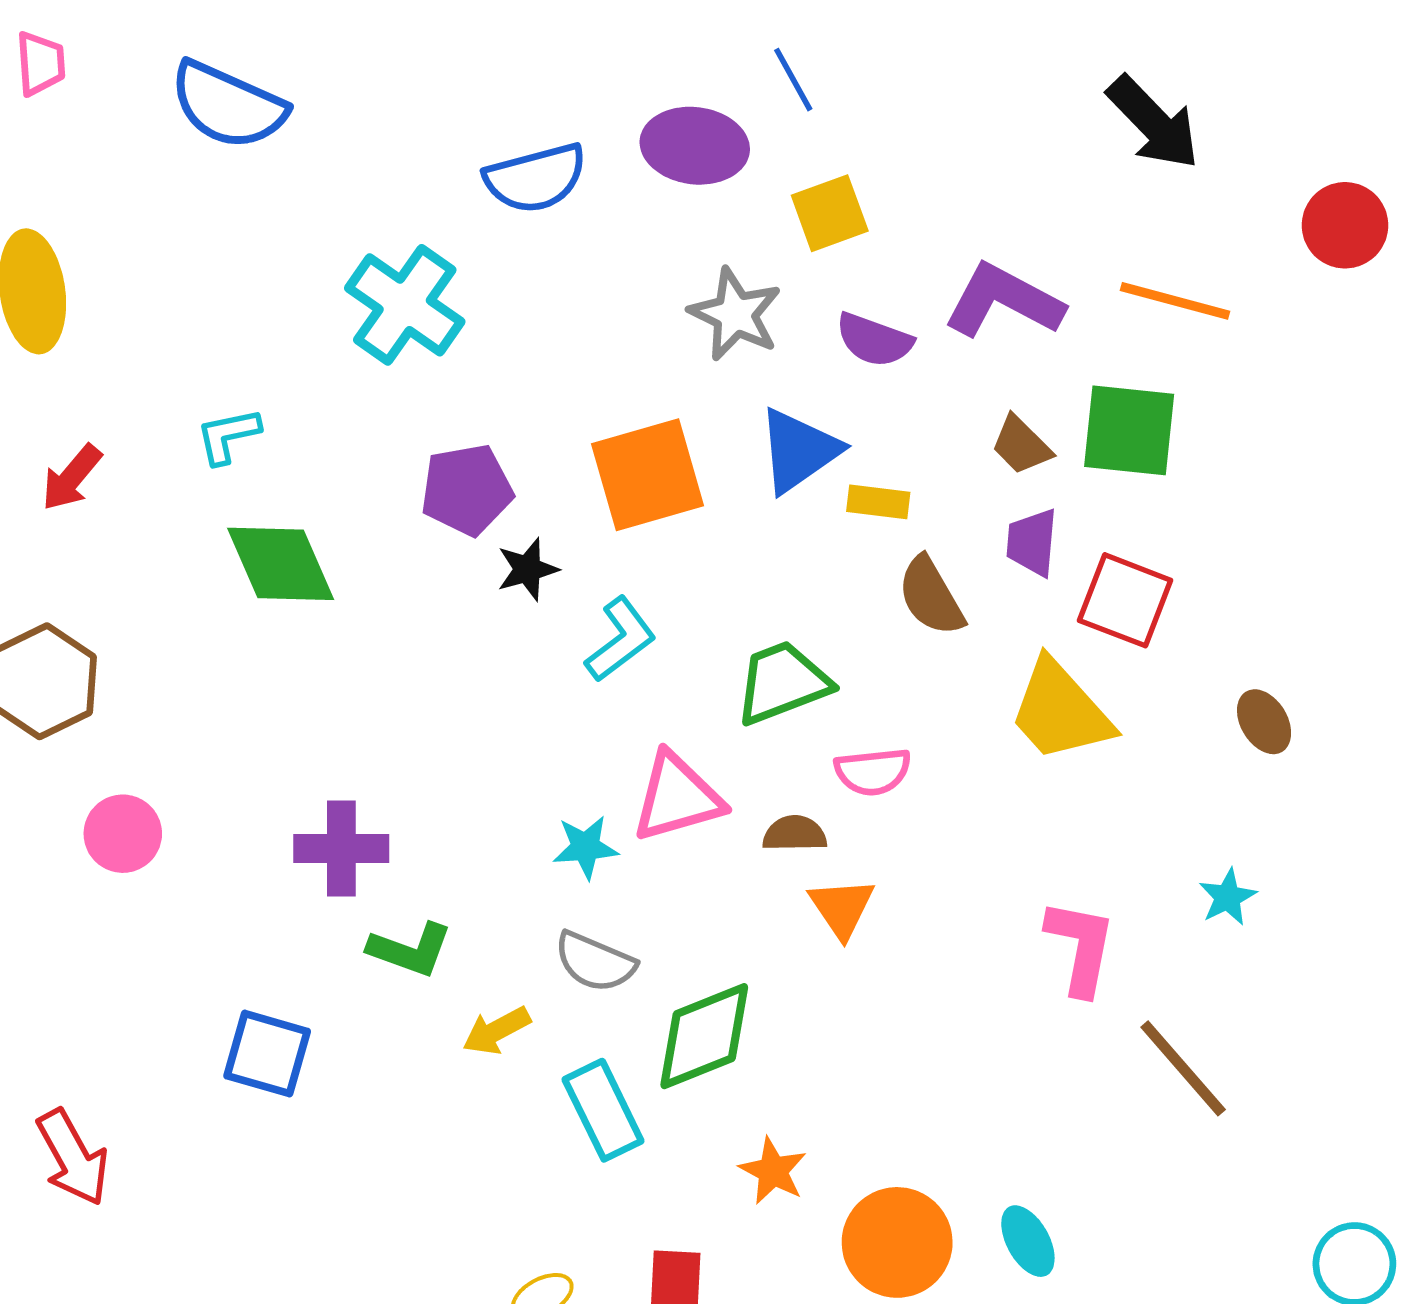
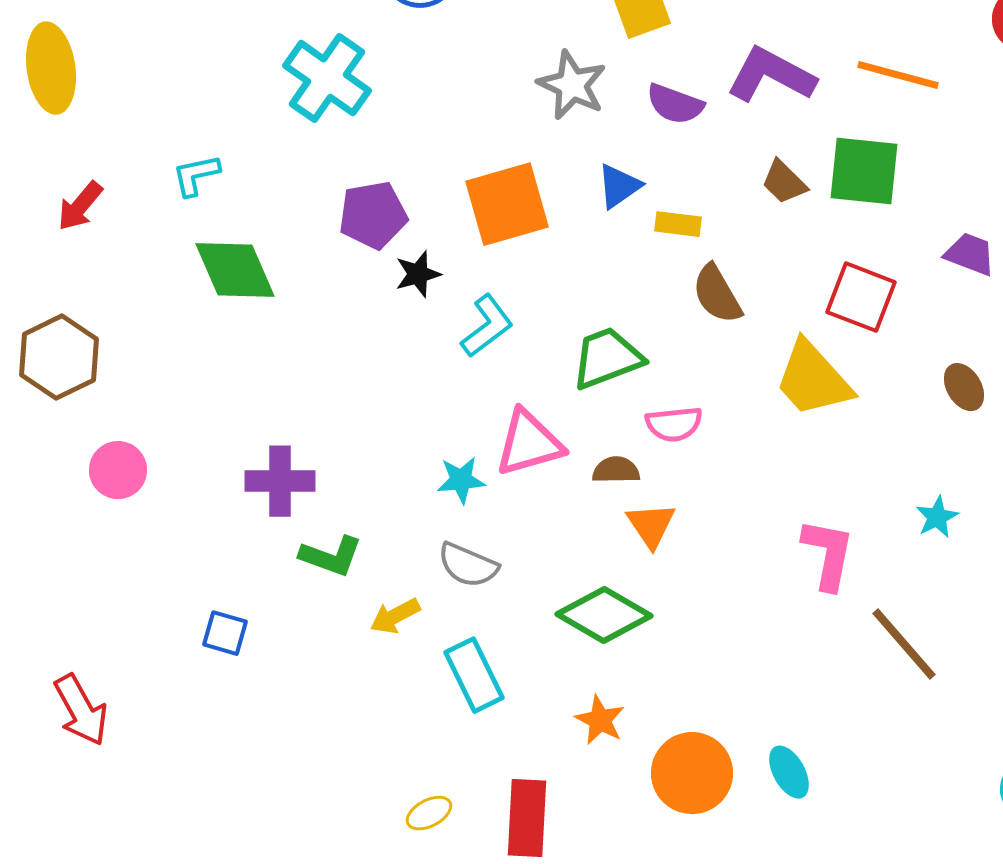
blue triangle: (799, 451) -> (619, 186), size x0.7
purple trapezoid: (1032, 542) -> (970, 254), moved, turned 106
green diamond: (704, 1036) -> (604, 615), moved, turned 52
blue square: (267, 1054) -> (225, 633), size x0.7

